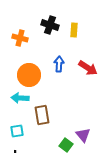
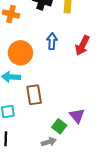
red arrow: (88, 68) -> (82, 45), turned 84

